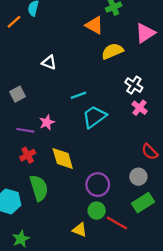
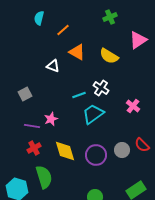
orange line: (14, 22) -> (63, 30), moved
orange triangle: (94, 25) -> (77, 52), moved
yellow semicircle: (112, 51) -> (109, 56), turned -126
white cross: (134, 85) -> (101, 88), moved
gray circle: (138, 177) -> (122, 150), moved
purple circle: (98, 185) -> (96, 155), moved

